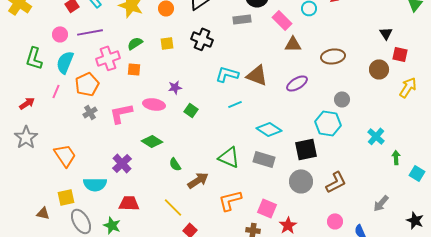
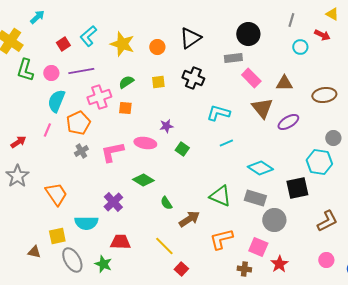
pink rectangle: (282, 20) -> (251, 78), moved
green L-shape: (34, 58) -> (25, 70), moved
brown triangle: (257, 75) -> (262, 108), moved, turned 30
gray circle: (301, 181) -> (274, 220), moved

